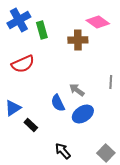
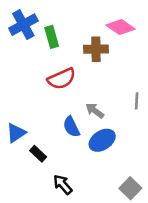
red semicircle: (23, 64) -> (62, 79), moved
black arrow: (63, 151) -> (63, 185), moved

